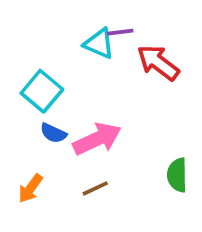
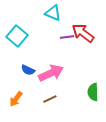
purple line: (120, 32) -> (67, 37), moved
cyan triangle: (99, 44) -> (53, 13), moved
cyan square: (42, 91) -> (17, 36), moved

